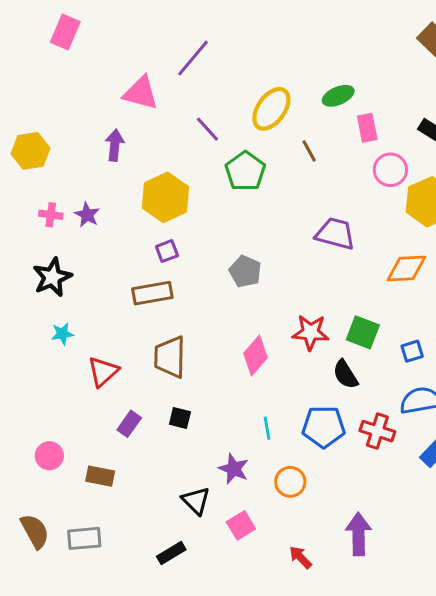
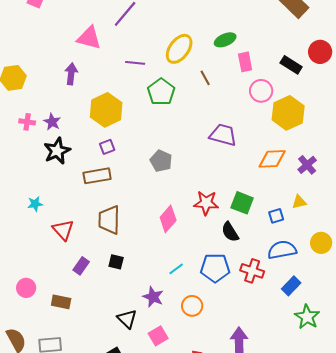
purple line: (208, 129) -> (135, 63), turned -42
black star: (52, 277) -> (57, 151), moved
red triangle: (103, 372) -> (63, 230), turned -30
cyan line: (267, 428) -> (176, 269), turned 63

